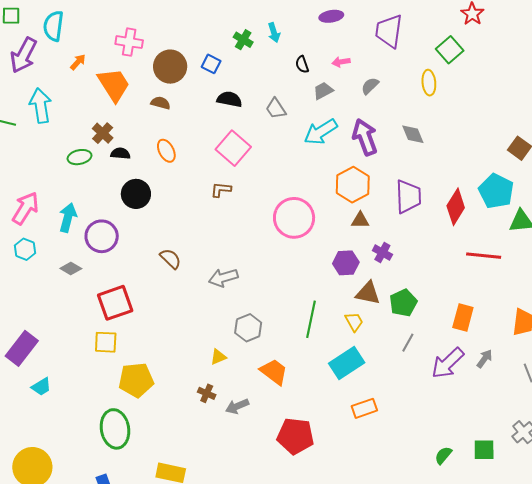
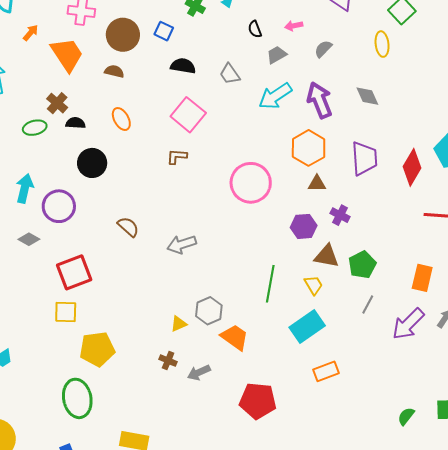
gray hexagon: (248, 328) -> (209, 311), moved

